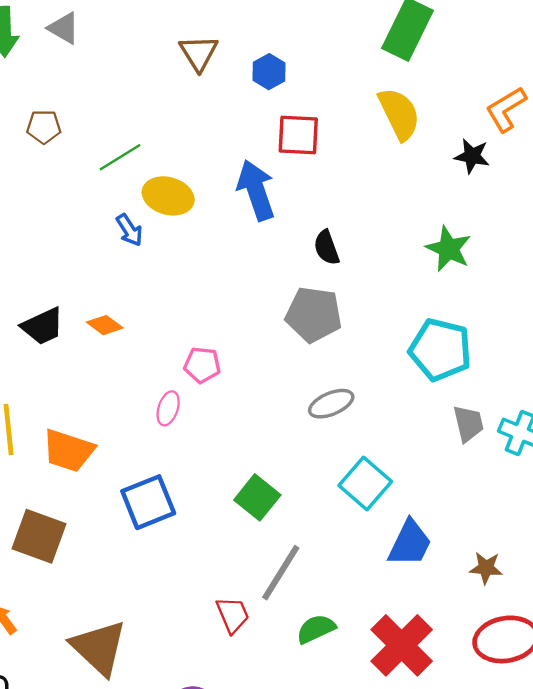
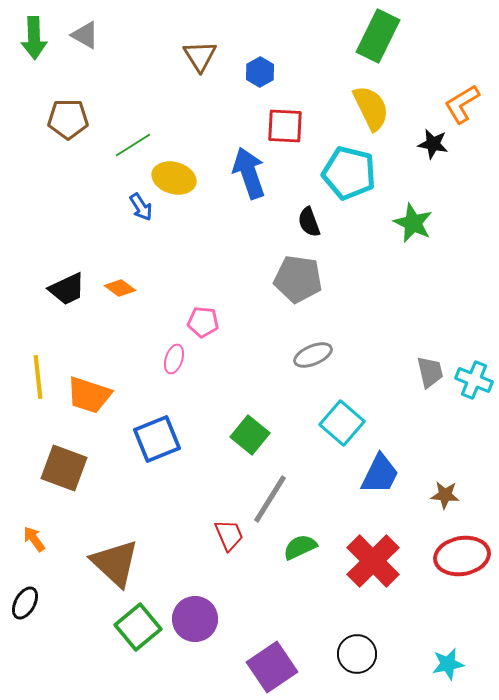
brown pentagon: (44, 127) -> (68, 119), size x1.4
cyan pentagon: (440, 350) -> (349, 173), moved

